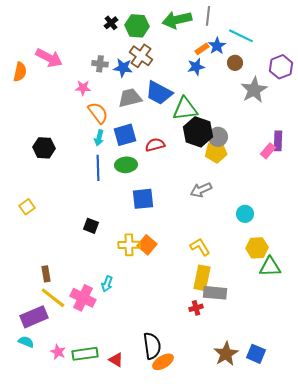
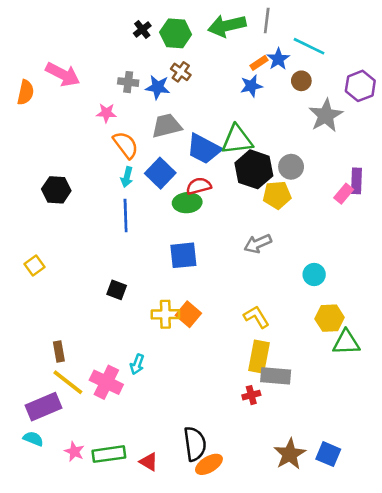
brown cross: (141, 56) -> (181, 72), size x0.7
blue trapezoid: (159, 93) -> (204, 149), moved
blue square: (125, 135) -> (160, 173), turned -30
gray circle: (218, 137) -> (291, 167), moved
green ellipse: (126, 165) -> (187, 203), moved

